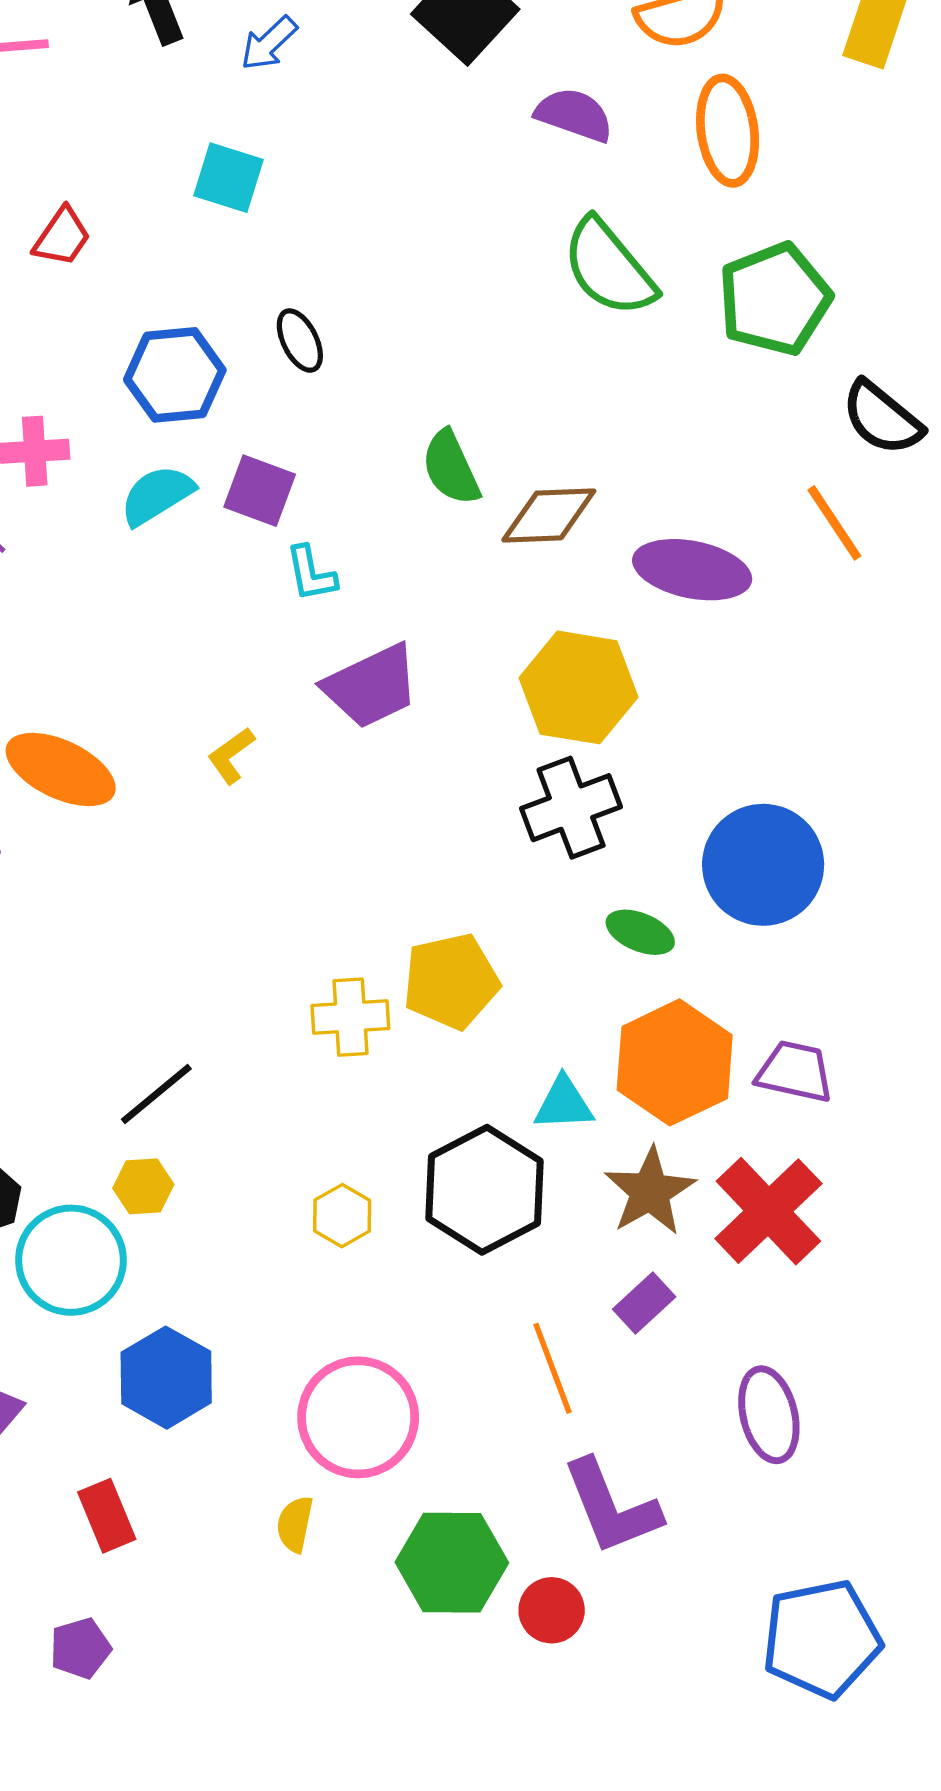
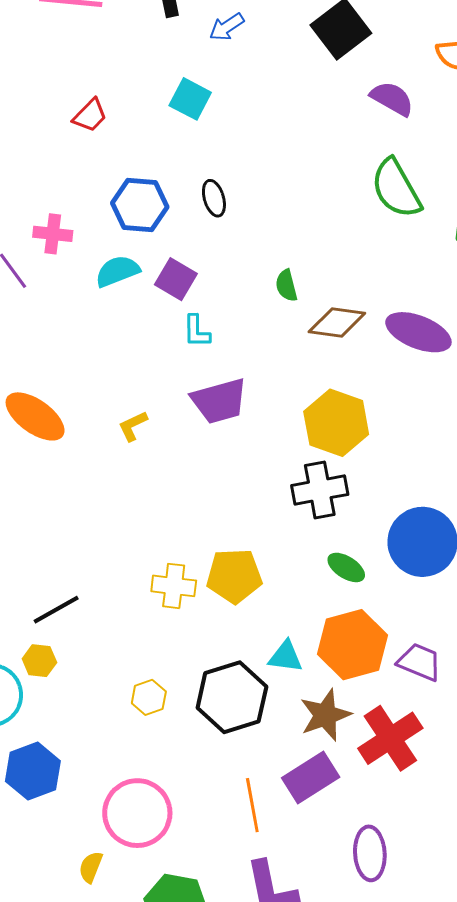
green semicircle: (451, 468) -> (286, 286), size x0.7
purple ellipse: (692, 570) -> (418, 332), moved
purple rectangle: (644, 1303) -> (311, 777), size x1.6

